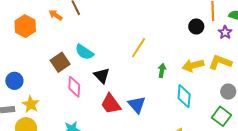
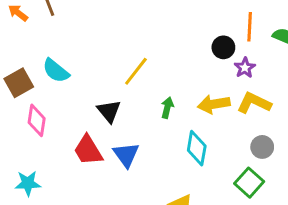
purple star: (225, 32) -> (245, 68), moved
black triangle: (102, 76) -> (109, 111), moved

